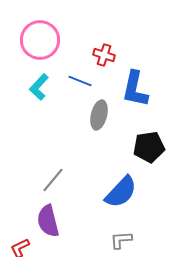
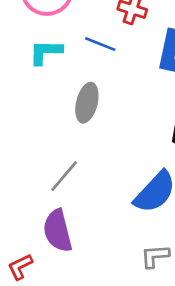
cyan L-shape: (39, 87) -> (46, 52), turned 48
gray ellipse: (99, 115) -> (87, 103), moved

